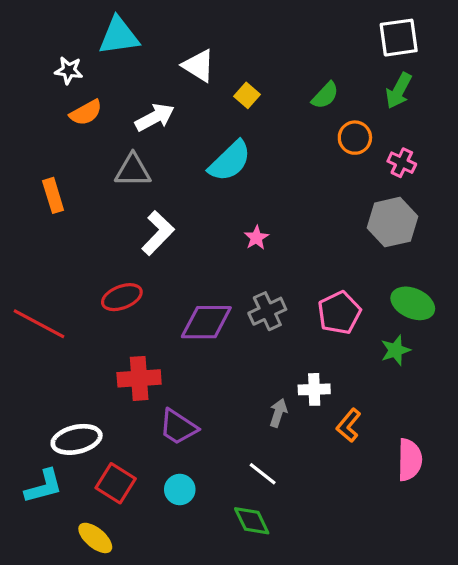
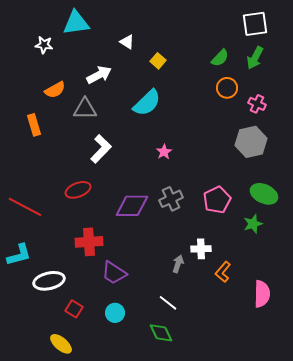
white triangle: (199, 66) -> (127, 42), size x0.7
green semicircle: (325, 95) -> (220, 58), moved
orange semicircle: (86, 113) -> (55, 90), moved
red square: (116, 483) -> (74, 309), size x0.7
cyan L-shape: (44, 486) -> (19, 255), moved

